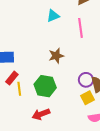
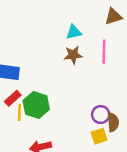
brown star: (56, 56) -> (73, 55), moved
green hexagon: (45, 86) -> (36, 105), moved

